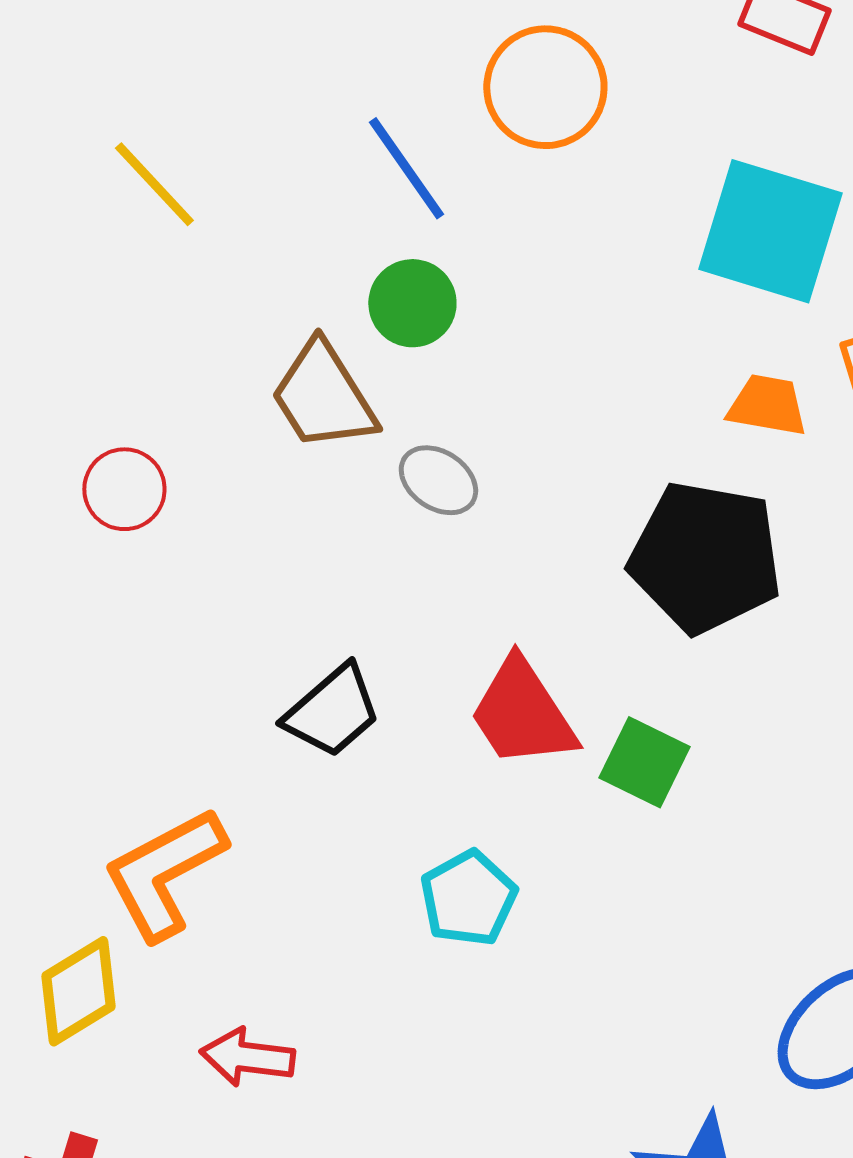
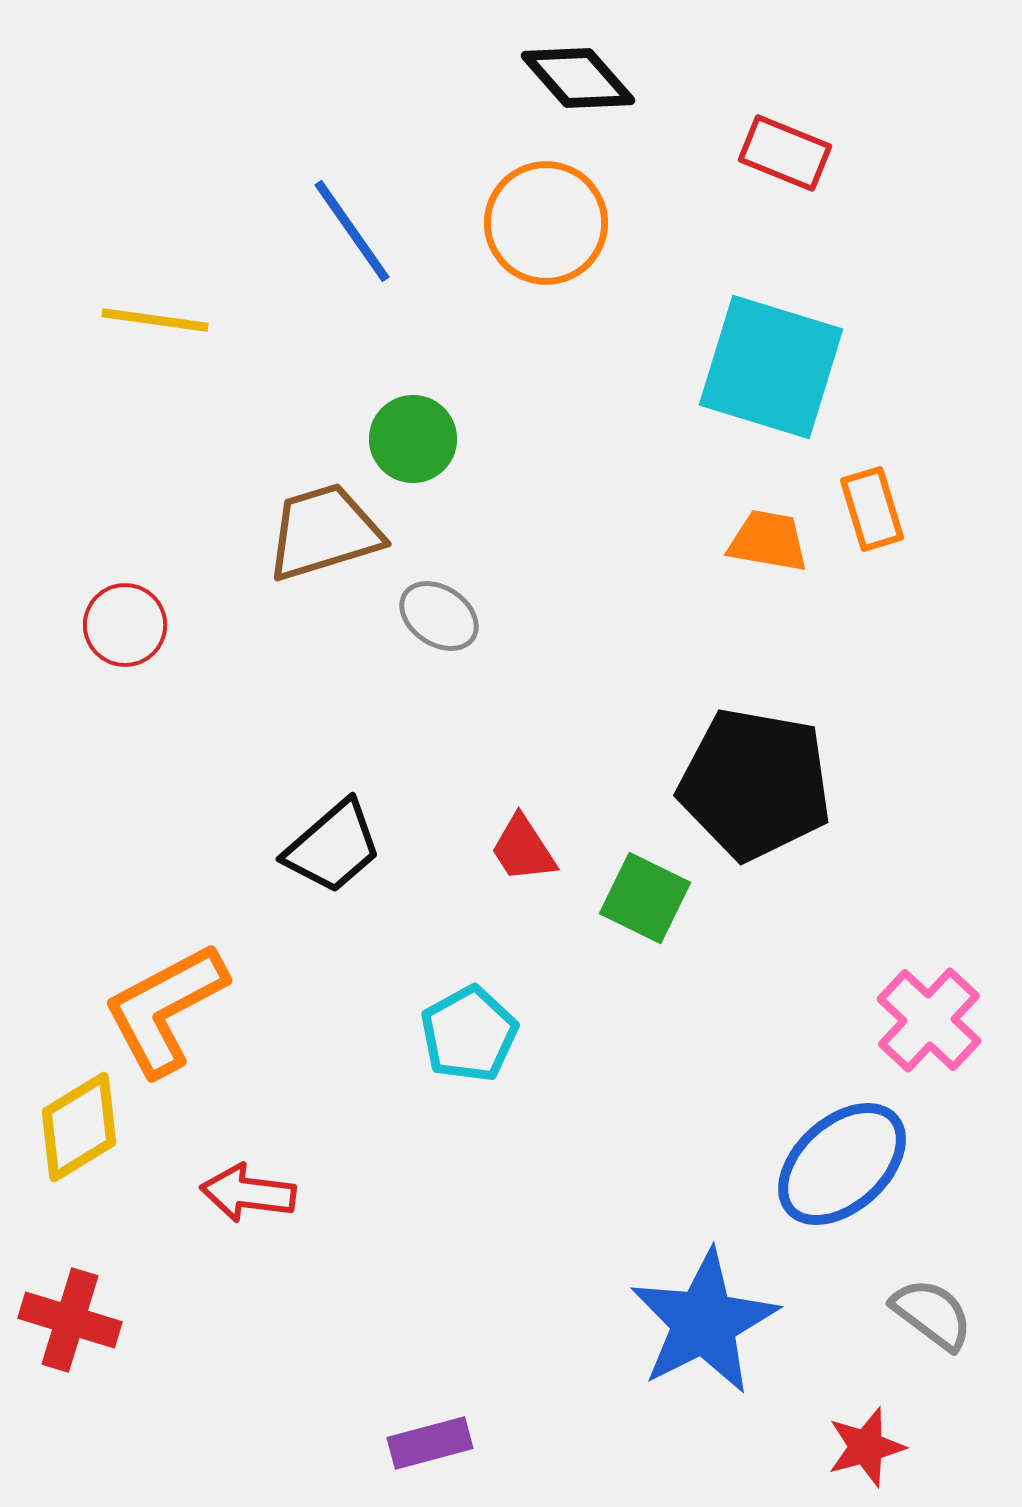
blue line: (406, 168) -> (352, 231), moved
yellow line: (154, 184) -> (155, 320), turned -39
brown trapezoid: (323, 396) -> (324, 532), turned 105
black pentagon: (705, 557) -> (755, 784), moved
red trapezoid: (522, 713) -> (523, 849), size x0.6

